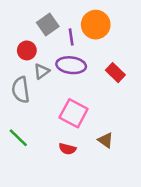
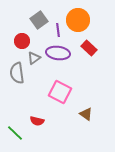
red rectangle: (115, 73) -> (89, 48), moved
green line: (18, 138) -> (15, 133), moved
red semicircle: (67, 149) -> (37, 121), moved

